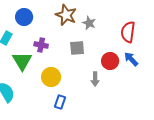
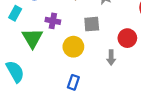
yellow circle: (51, 77) -> (73, 47), moved

